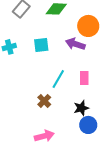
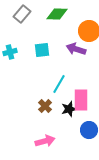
pink rectangle: (84, 78) -> (81, 100), moved, size x1.5
black star: (81, 108) -> (69, 109), moved

